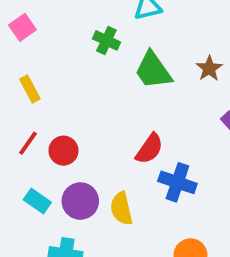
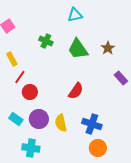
green cross: (106, 40) -> (46, 41), moved
red line: (28, 143) -> (20, 77), moved
blue cross: (177, 182) -> (92, 124), moved

